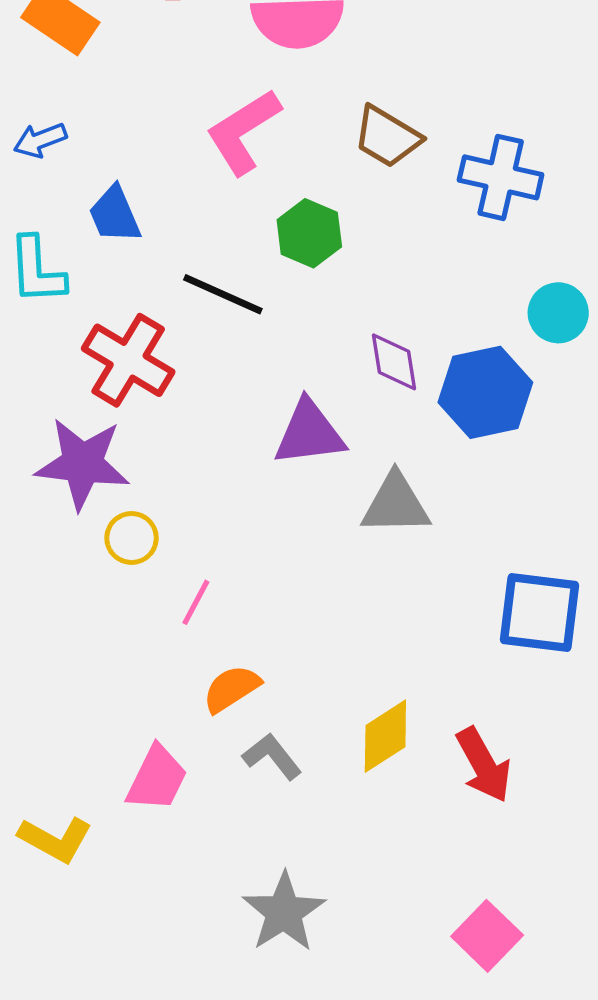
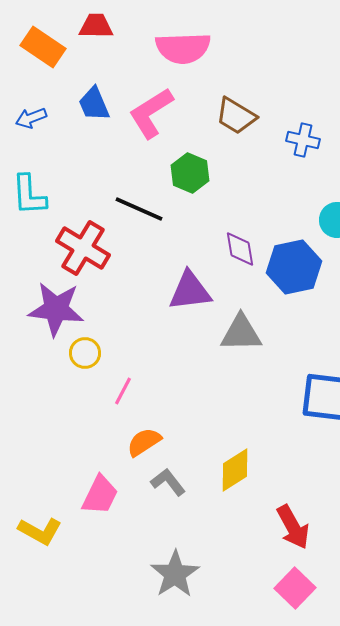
blue cross: (501, 177) -> (303, 140), size x0.7
blue trapezoid: (115, 215) -> (94, 104), moved
red arrow: (484, 765) -> (293, 527), moved

